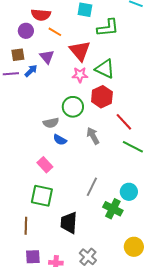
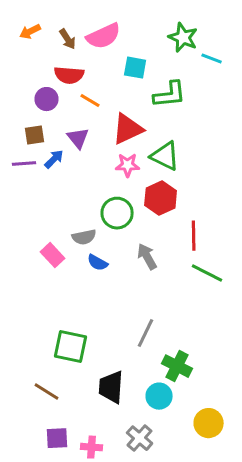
red triangle: (80, 51) -> (128, 129), turned 45
red line: (124, 122) -> (194, 236), turned 42
pink rectangle: (45, 165) -> (53, 255), moved
cyan circle: (129, 192) -> (159, 396), moved
brown line: (26, 226) -> (47, 392), turned -60

